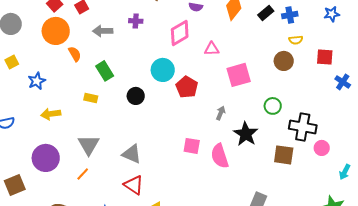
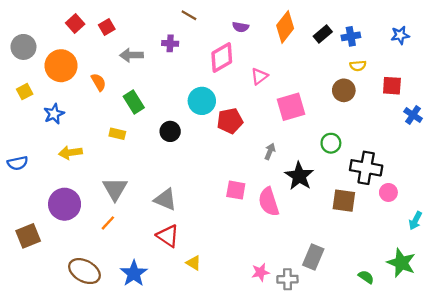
orange circle: (56, 31) -> (61, 66), moved
pink triangle: (212, 49) -> (259, 76), turned -35
red pentagon: (187, 87) -> (230, 121), turned 30

